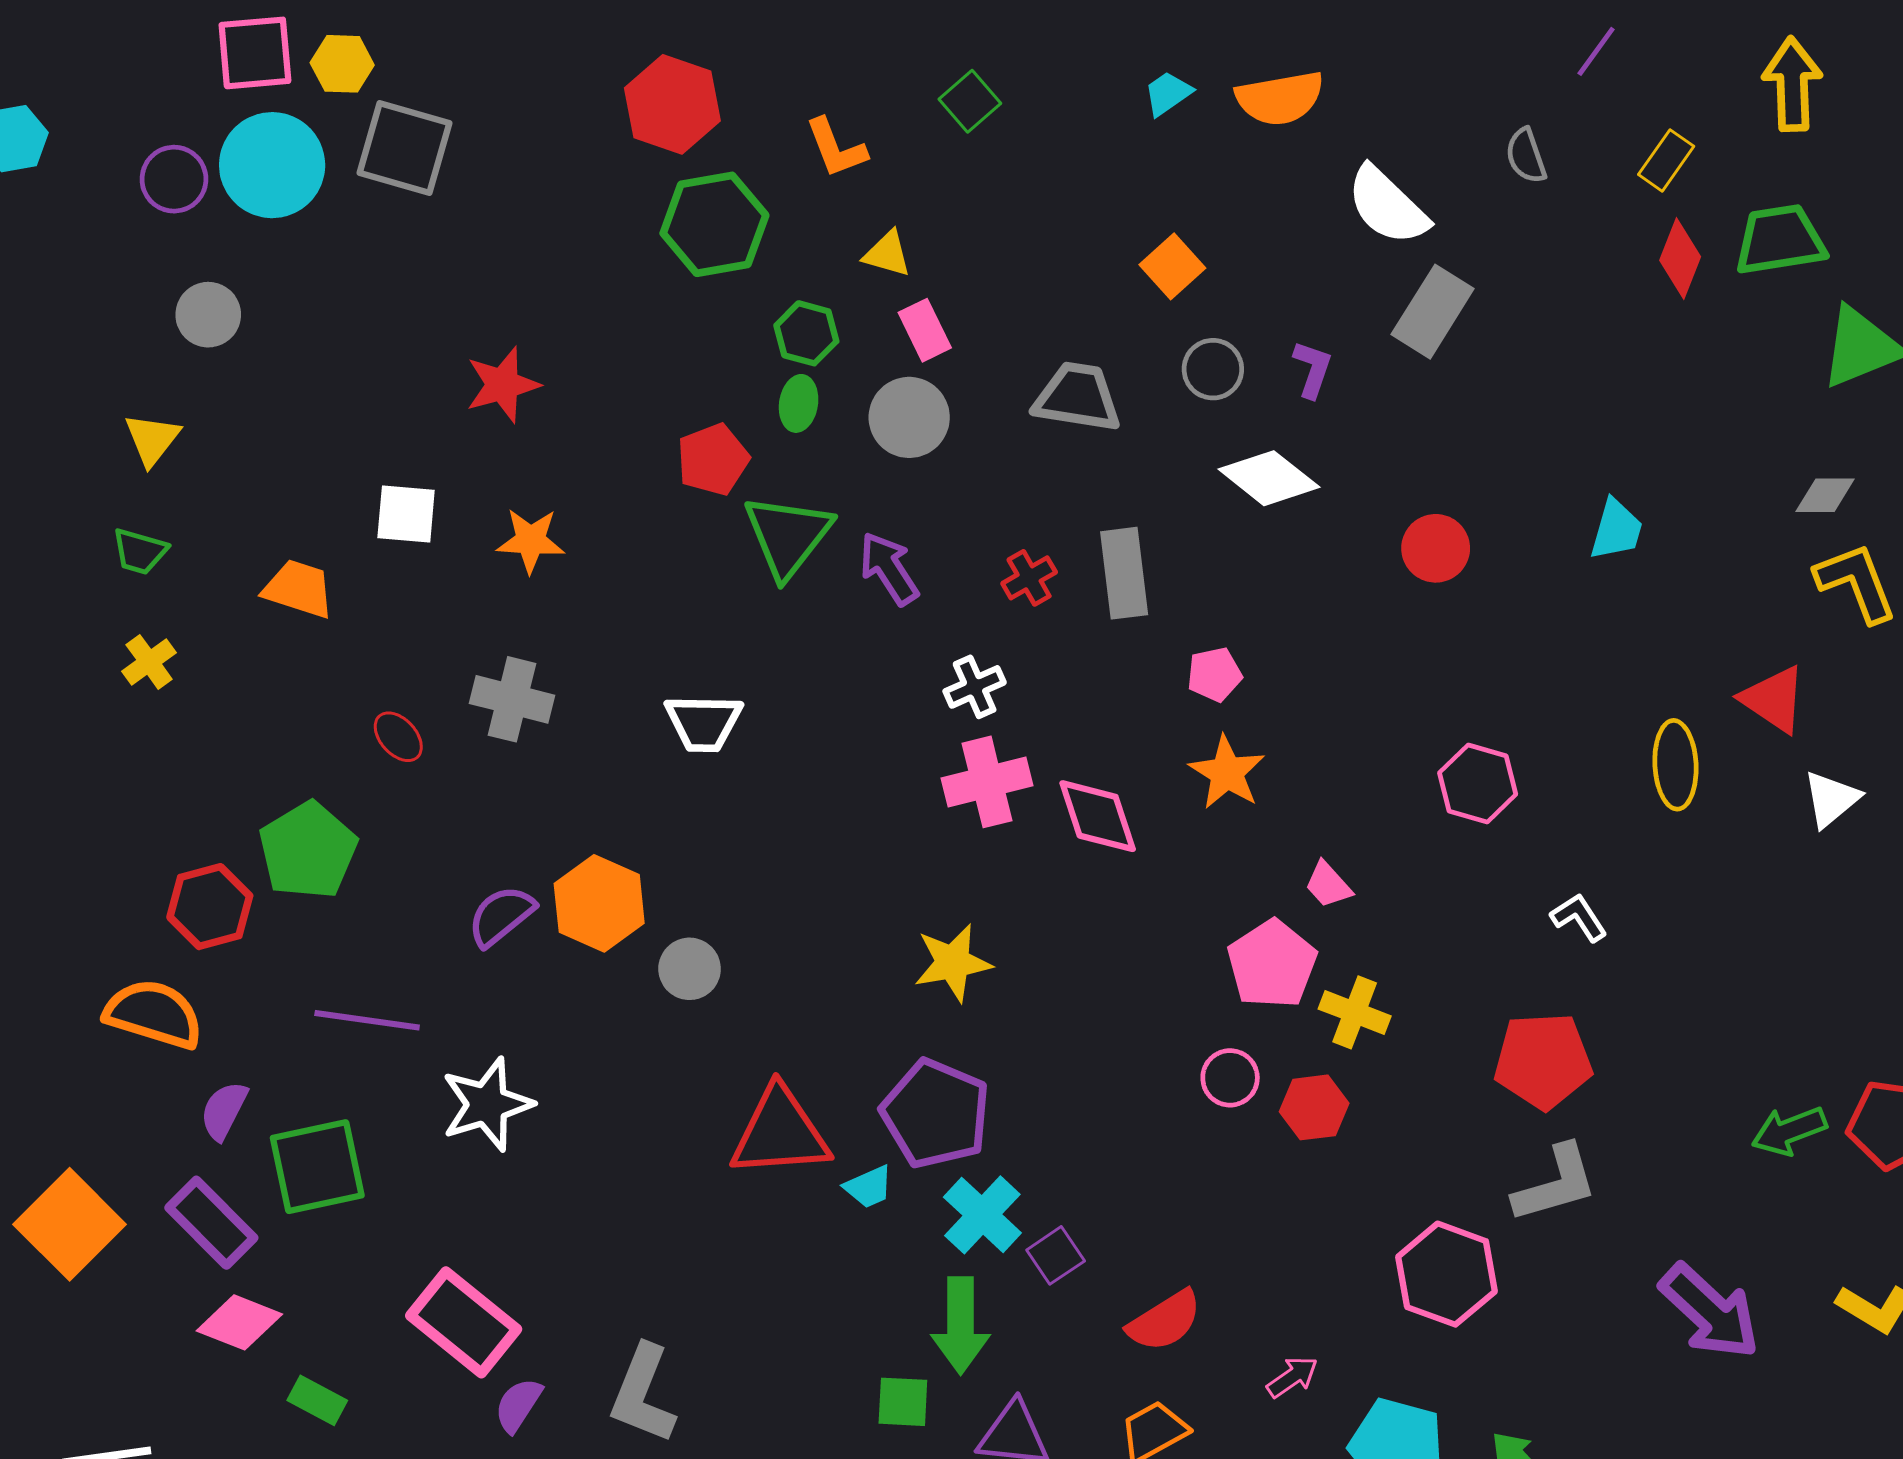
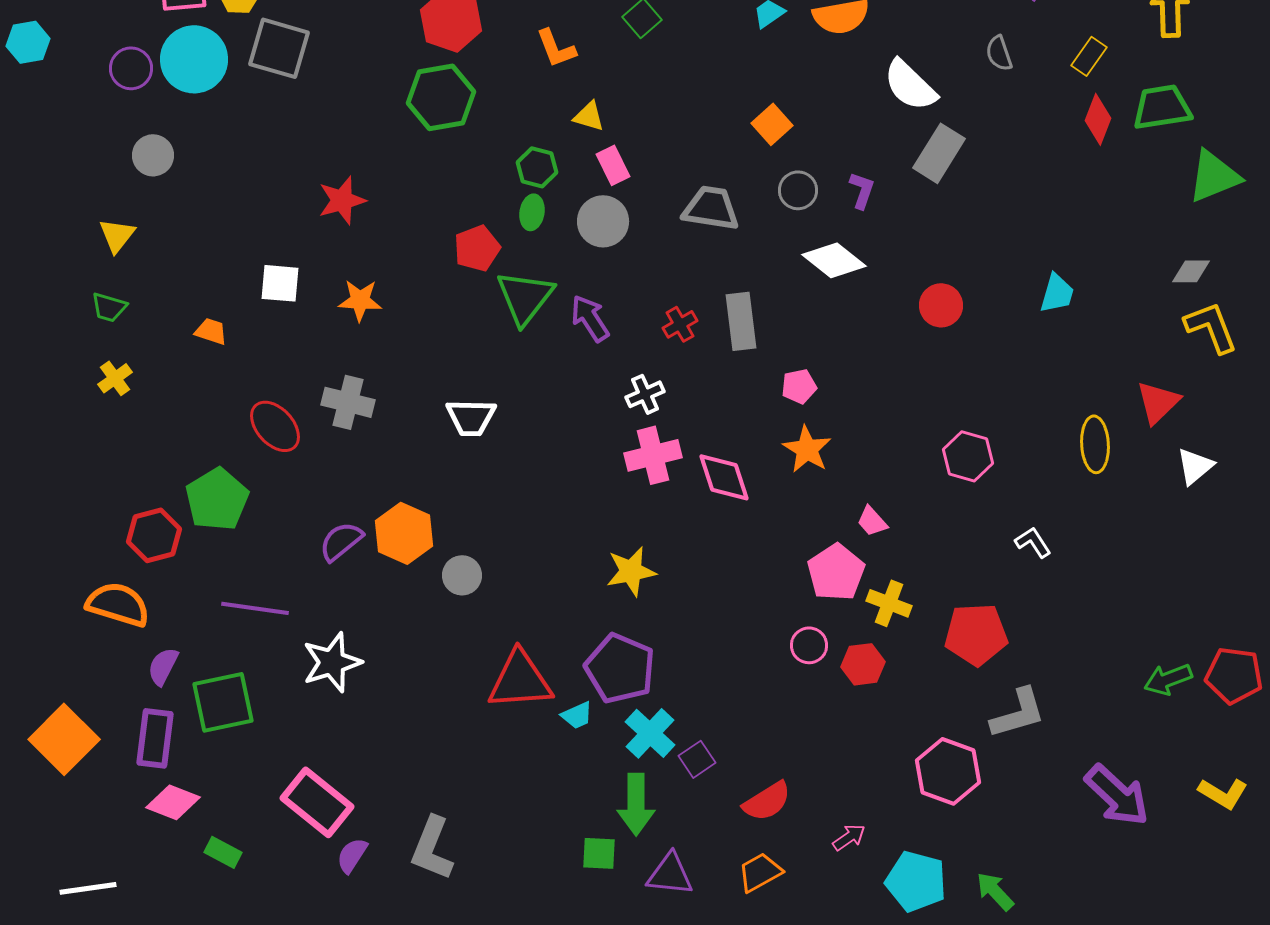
green hexagon: (714, 224) -> (441, 97), moved
orange trapezoid: (299, 589) -> (211, 331), size x0.7
red triangle: (1774, 699) -> (1158, 402), turned 42
red ellipse: (398, 737) -> (275, 426), size x1.6
red pentagon: (1543, 1061) -> (976, 634), moved
purple rectangle: (211, 1223) -> (155, 738), turned 52

